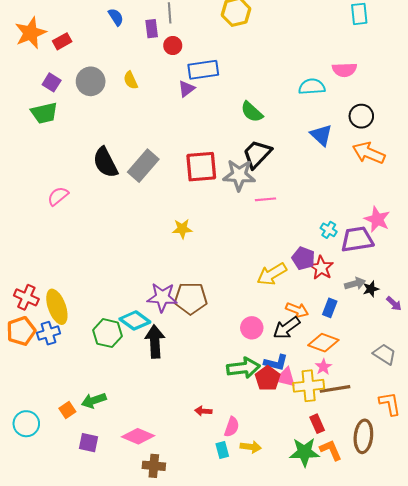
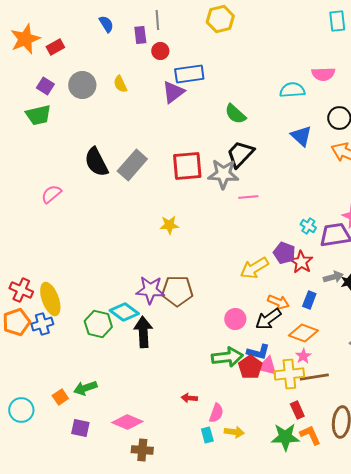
purple triangle: (186, 89) -> (173, 92), size x1.4

